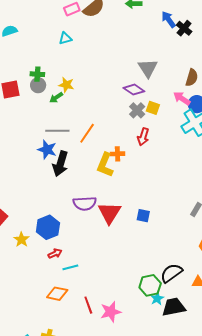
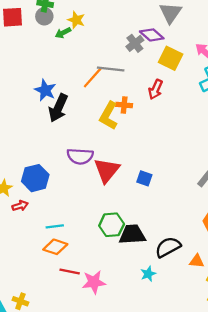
yellow square: (153, 108) -> (171, 58), size x1.5
gray cross: (137, 110) -> (135, 43), moved
gray line: (57, 131) -> (111, 69), moved
red arrow: (55, 254) -> (20, 206), moved
green hexagon: (150, 285) -> (112, 225), moved
orange diamond: (57, 294) -> (55, 247), moved
red line: (88, 305) -> (70, 271), turned -66
black trapezoid: (174, 307) -> (132, 234), moved

